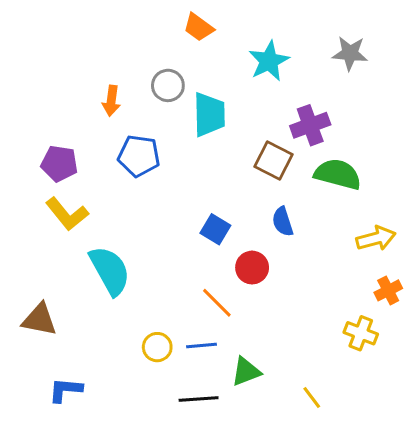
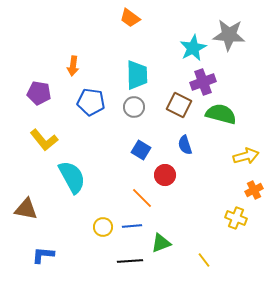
gray star: (350, 53) -> (229, 35), size x1.4
cyan star: (269, 61) -> (193, 48), moved
gray circle: (168, 85) -> (134, 107), moved
purple pentagon: (59, 163) -> (39, 93), moved

